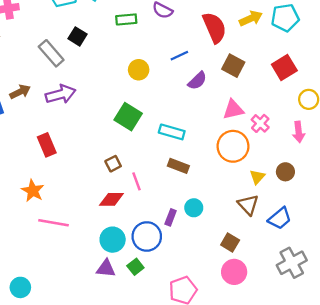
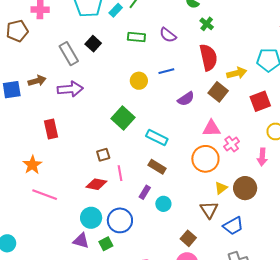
yellow arrow: (251, 18) -> (237, 73), moved
blue line: (179, 56) -> (166, 71), moved
brown circle: (285, 172) -> (245, 188), size x1.5
purple rectangle: (171, 217) -> (145, 192), moved

